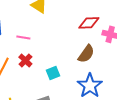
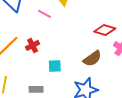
pink line: (23, 38) -> (44, 14), moved

